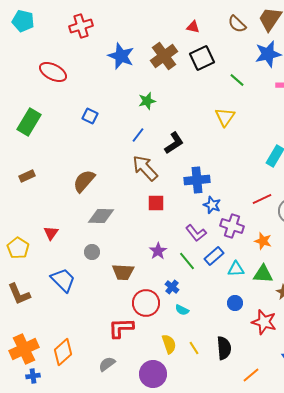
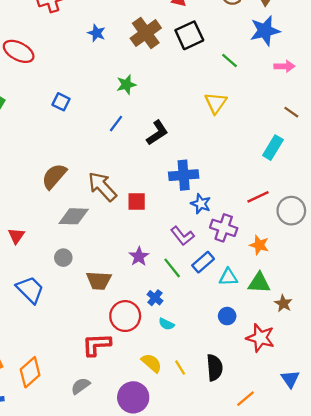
blue star: (121, 56) -> (97, 33), size x0.6
brown arrow: (145, 168) -> (102, 187), moved
yellow semicircle: (169, 344) -> (152, 363), turned -30

